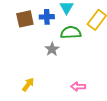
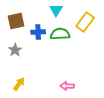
blue cross: (47, 17) -> (38, 32), moved
gray star: (52, 49) -> (15, 50), moved

